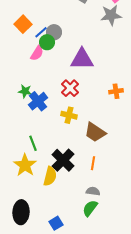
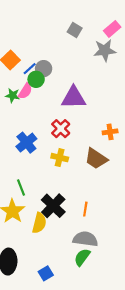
green star: (25, 91) -> (12, 95), moved
brown trapezoid: (95, 132) -> (96, 159), moved
gray semicircle: (93, 191) -> (85, 239), size x1.6

